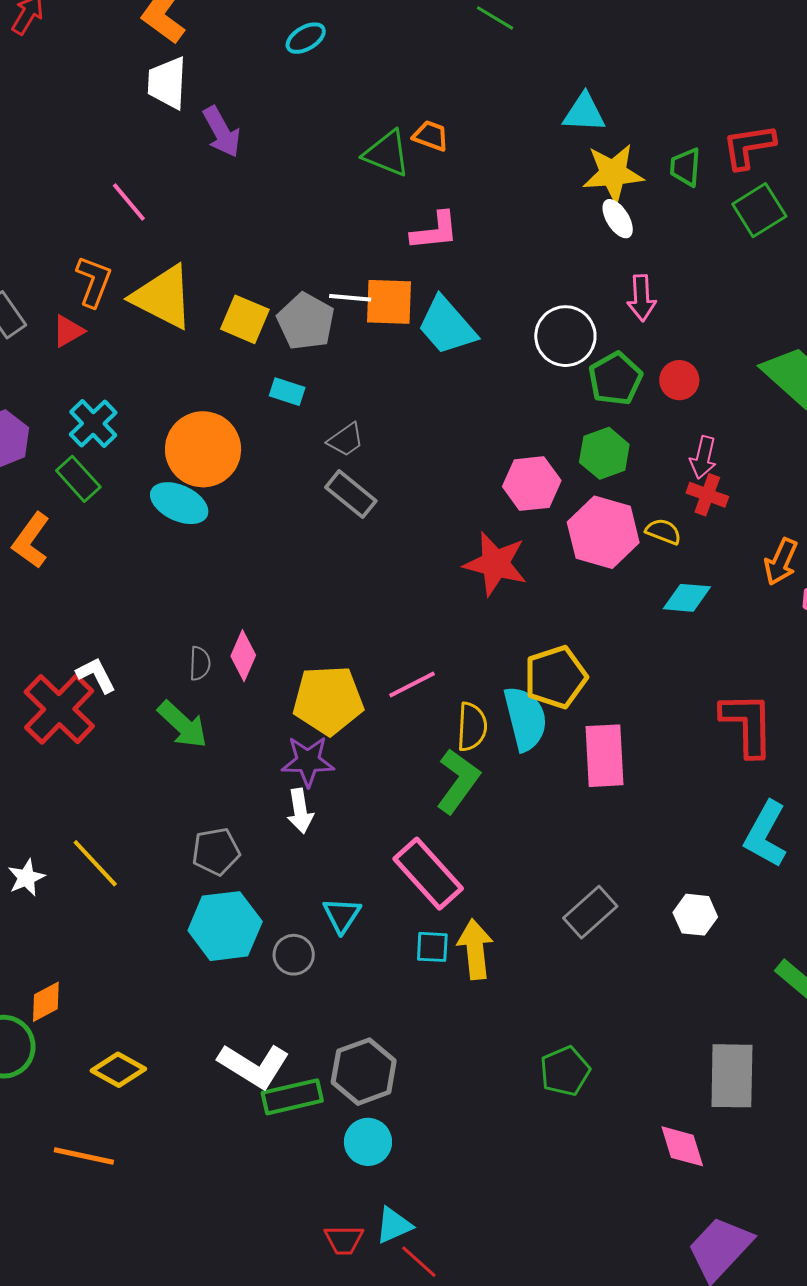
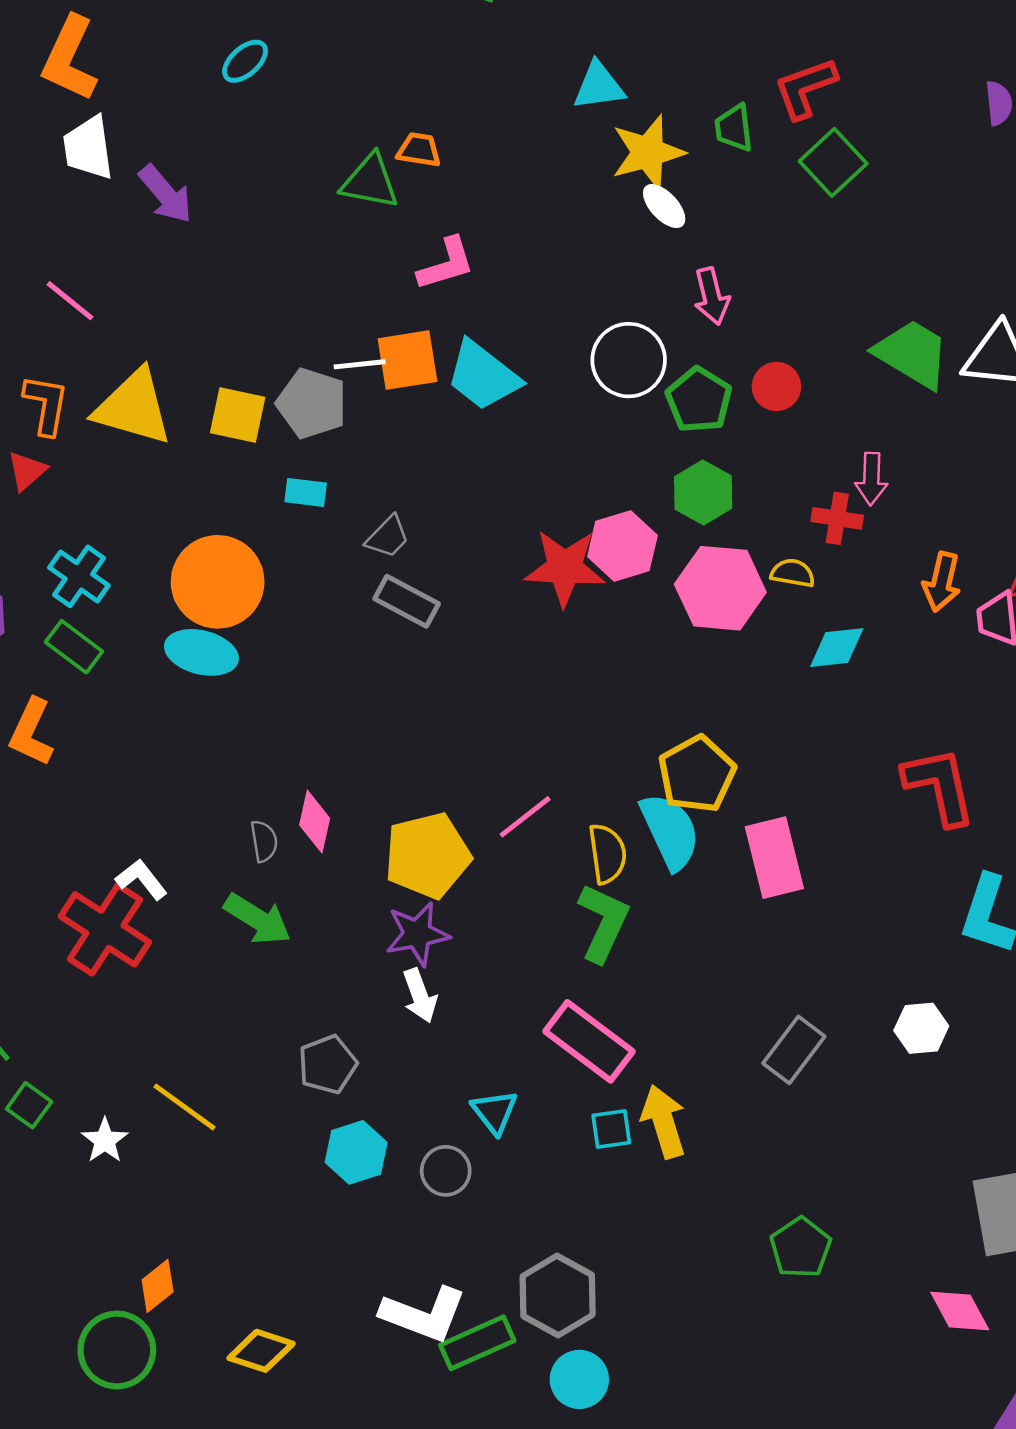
pink arrow: (703, 457) -> (871, 479), moved
red star: (495, 564) -> (565, 568), moved
cyan hexagon: (225, 926) -> (356, 1152), size x0.7

